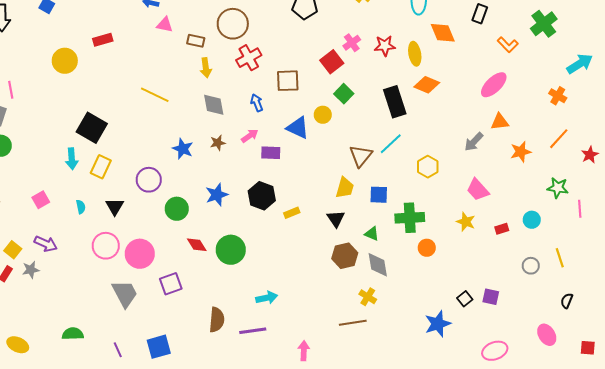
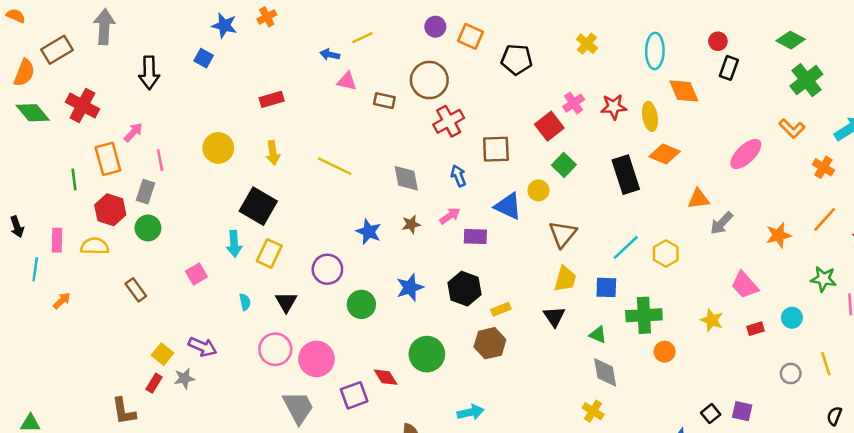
orange L-shape: (508, 45) -> (792, 129), moved
yellow circle: (65, 61) -> (218, 148), moved
yellow arrow: (206, 68) -> (273, 153), moved
orange triangle: (500, 122) -> (699, 199), moved
cyan line: (391, 144) -> (626, 247), moved
brown triangle: (361, 156) -> (563, 234), moved
pink trapezoid: (478, 190) -> (745, 285), moved
pink square: (41, 200) -> (196, 274), moved
red diamond: (197, 245) -> (386, 377), moved
brown hexagon: (345, 256) -> (490, 343), moved

